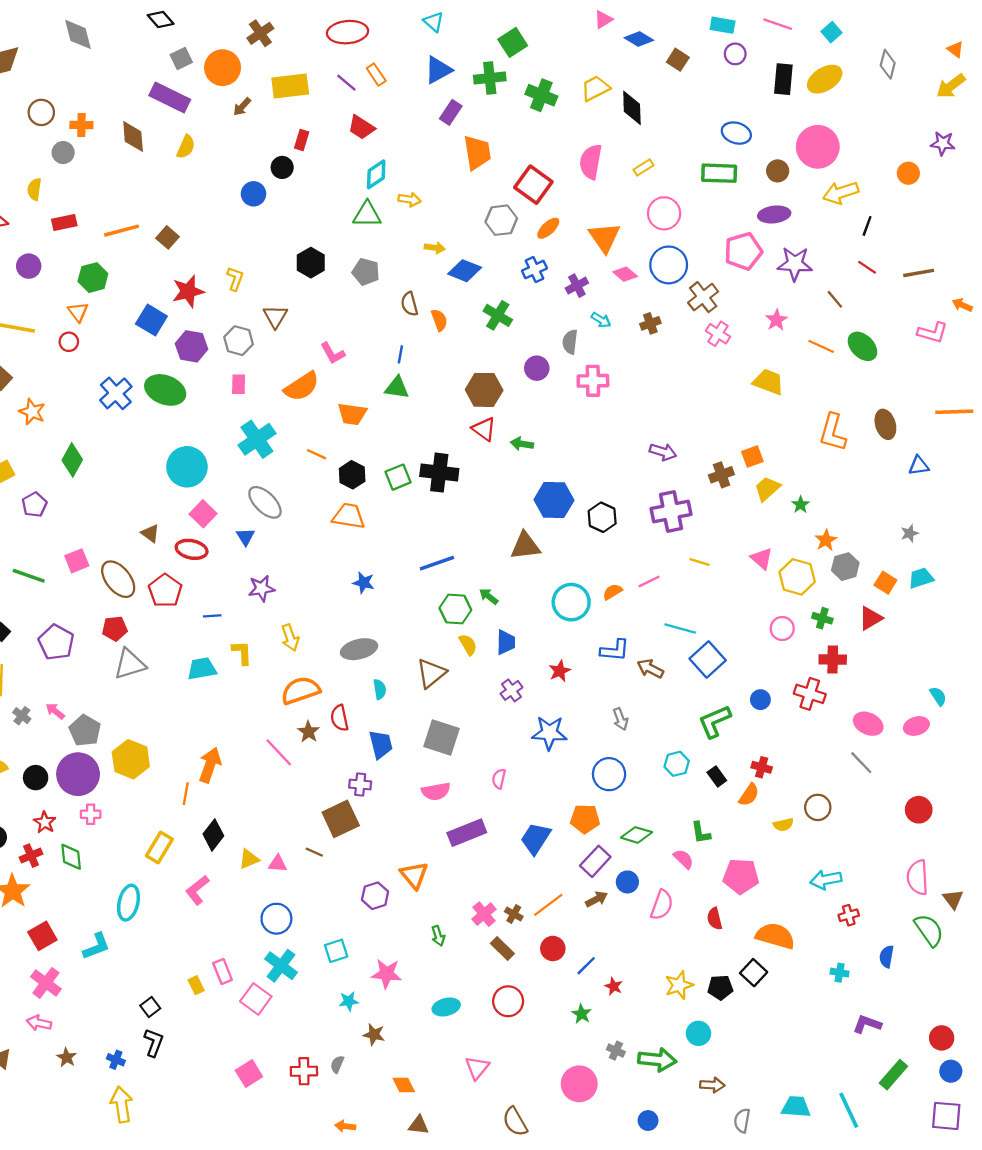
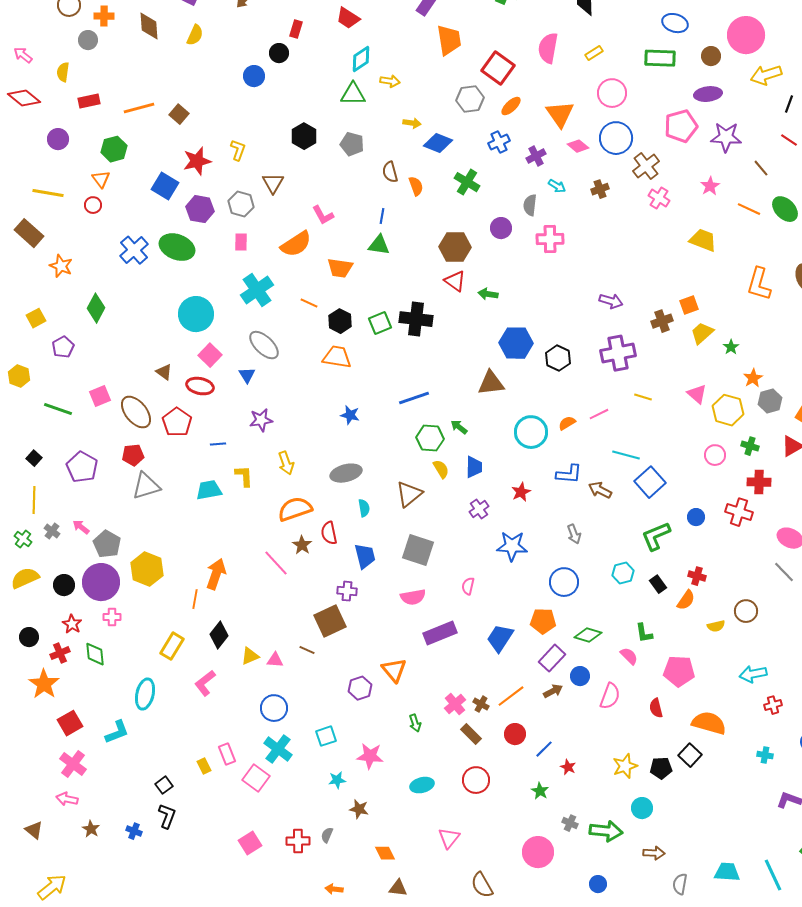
yellow arrow: (122, 1104) -> (52, 887), moved, turned 60

